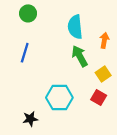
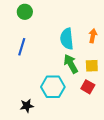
cyan semicircle: (75, 27) -> (67, 39), moved
green arrow: (80, 56) -> (71, 64), moved
yellow square: (103, 74) -> (92, 66), turned 32

